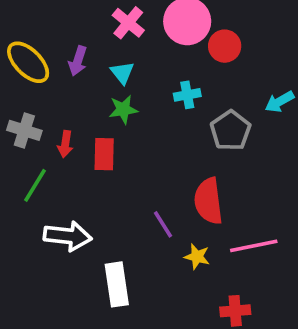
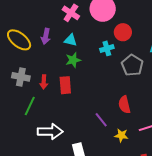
red circle: (225, 46) -> (123, 32), moved
cyan triangle: (122, 73) -> (70, 40), turned -32
red semicircle: (208, 201) -> (124, 105), size x0.7

